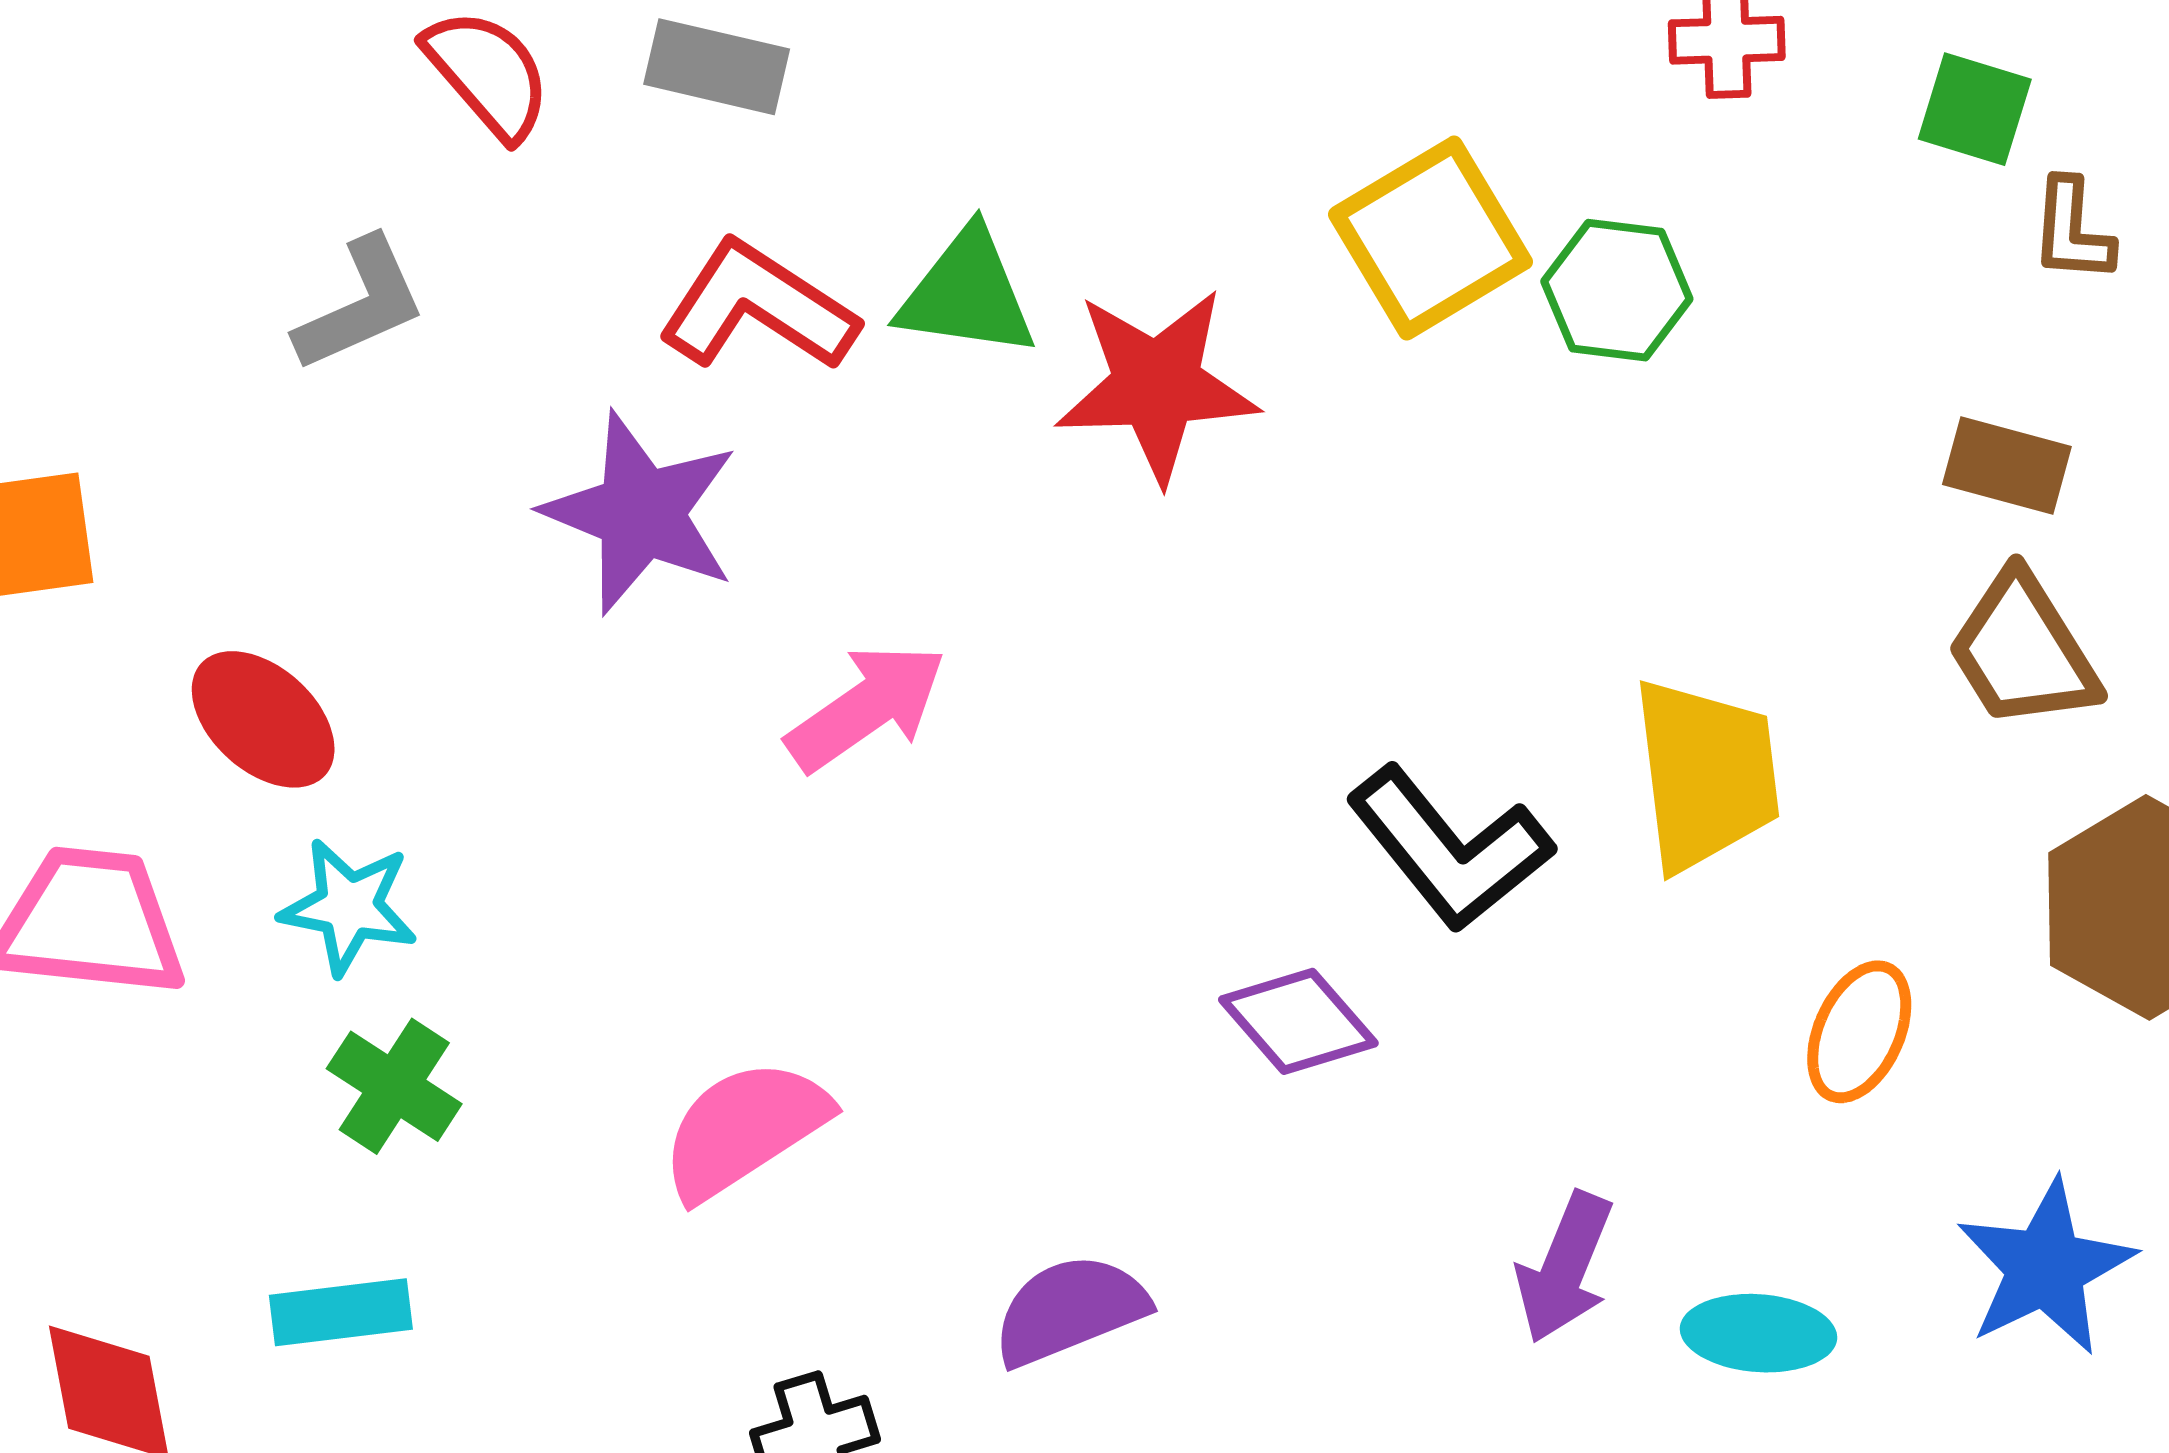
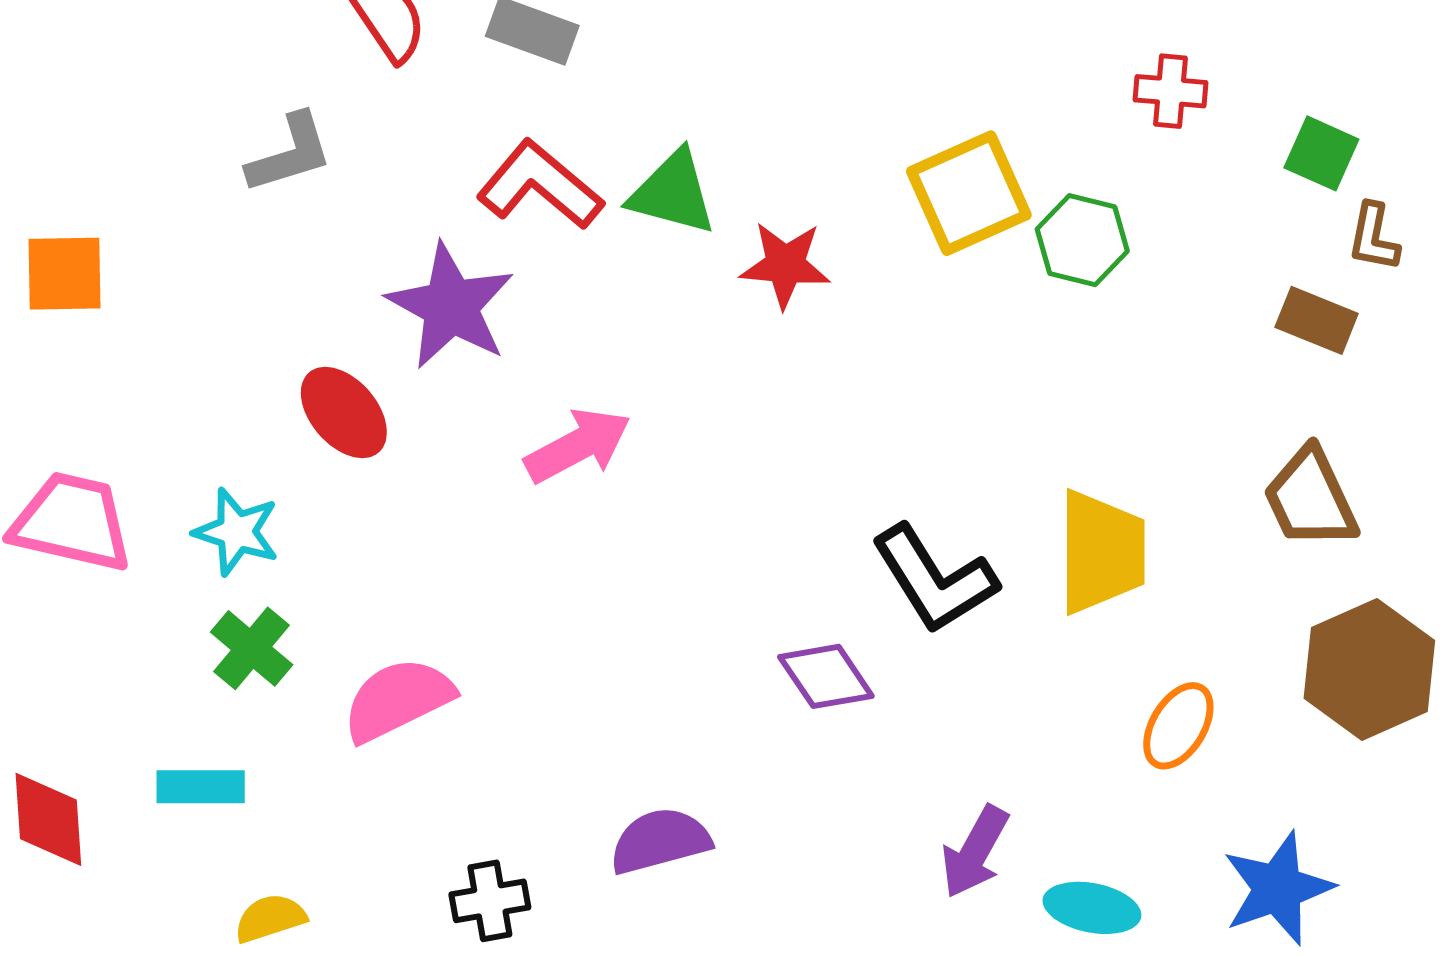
red star: (1157, 385) -> (785, 265), size x0.7
brown rectangle: (2007, 465) -> (1317, 320), moved
red ellipse: (263, 719) -> (344, 412), moved
pink semicircle: (744, 1129) -> (398, 700), moved

